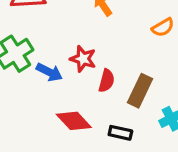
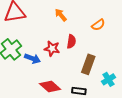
red semicircle: (107, 81) -> (71, 41), moved

